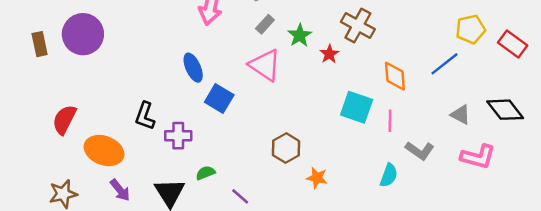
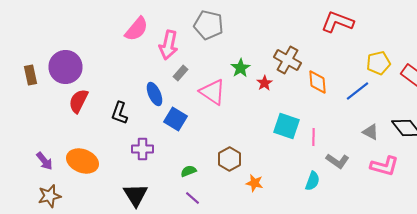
gray rectangle: (265, 24) -> (180, 73), moved
orange diamond: (395, 76) -> (318, 82), moved
black L-shape: (145, 116) -> (120, 113), moved
red semicircle: (64, 120) -> (78, 101), moved
green semicircle: (206, 173) -> (188, 171), moved
purple arrow: (120, 190) -> (44, 161), moved

